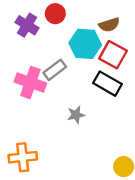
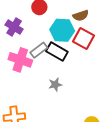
purple cross: (27, 25) -> (14, 27), moved
black rectangle: (107, 84) -> (57, 51), moved

